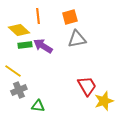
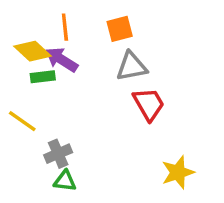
purple arrow: (43, 46) -> (62, 60), moved
red trapezoid: (87, 86) -> (149, 104), moved
gray cross: (19, 90) -> (58, 154), moved

